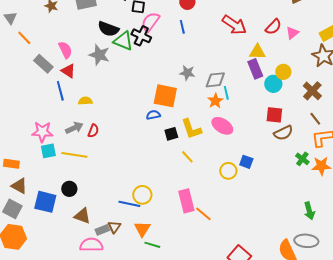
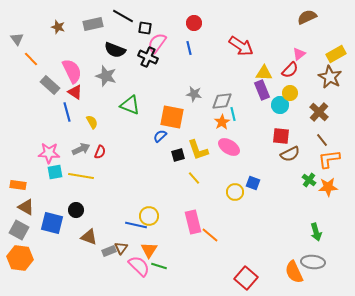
red semicircle: (273, 27) -> (290, 70), moved
green triangle: (123, 41) -> (130, 105), moved
pink semicircle: (65, 50) -> (72, 71), size x1.4
yellow semicircle: (85, 101) -> (92, 122), turned 64
blue semicircle: (153, 115) -> (160, 136), turned -32
pink semicircle: (91, 245) -> (139, 266), moved, turned 45

